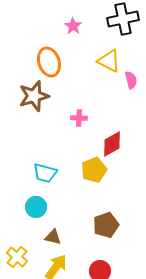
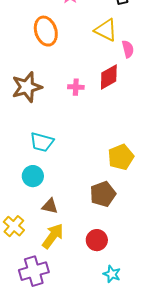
brown star: (34, 96) -> (27, 87), moved
red diamond: (112, 144) -> (109, 77), moved
yellow pentagon: (94, 170) -> (121, 157), moved

